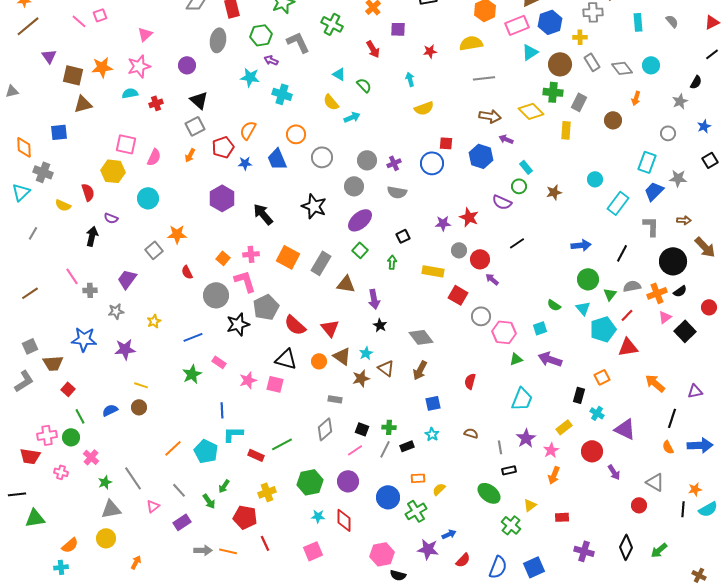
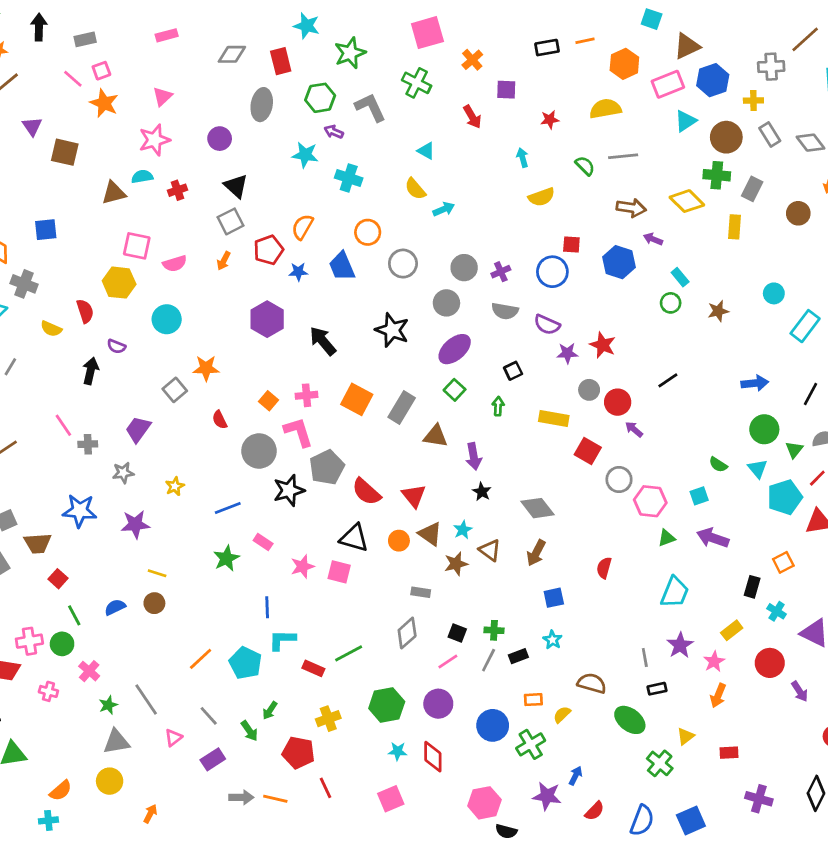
orange star: (102, 67) -> (104, 103), moved, turned 30
green semicircle: (364, 85) -> (585, 166), moved
brown triangle: (83, 104) -> (114, 193), moved
pink semicircle: (154, 157) -> (175, 264), turned 48
purple semicircle: (502, 202) -> (547, 325), moved
brown semicircle: (471, 433) -> (592, 683), moved, size x1.5
blue arrow: (449, 534) -> (576, 776), turned -40

